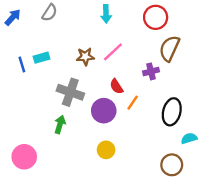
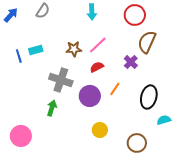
purple cross: (151, 71) -> (131, 62), turned -32
red semicircle: (116, 86) -> (97, 67), moved, turned 96
yellow circle: (106, 150) -> (100, 130), moved
brown circle: (172, 165) -> (137, 143), moved

